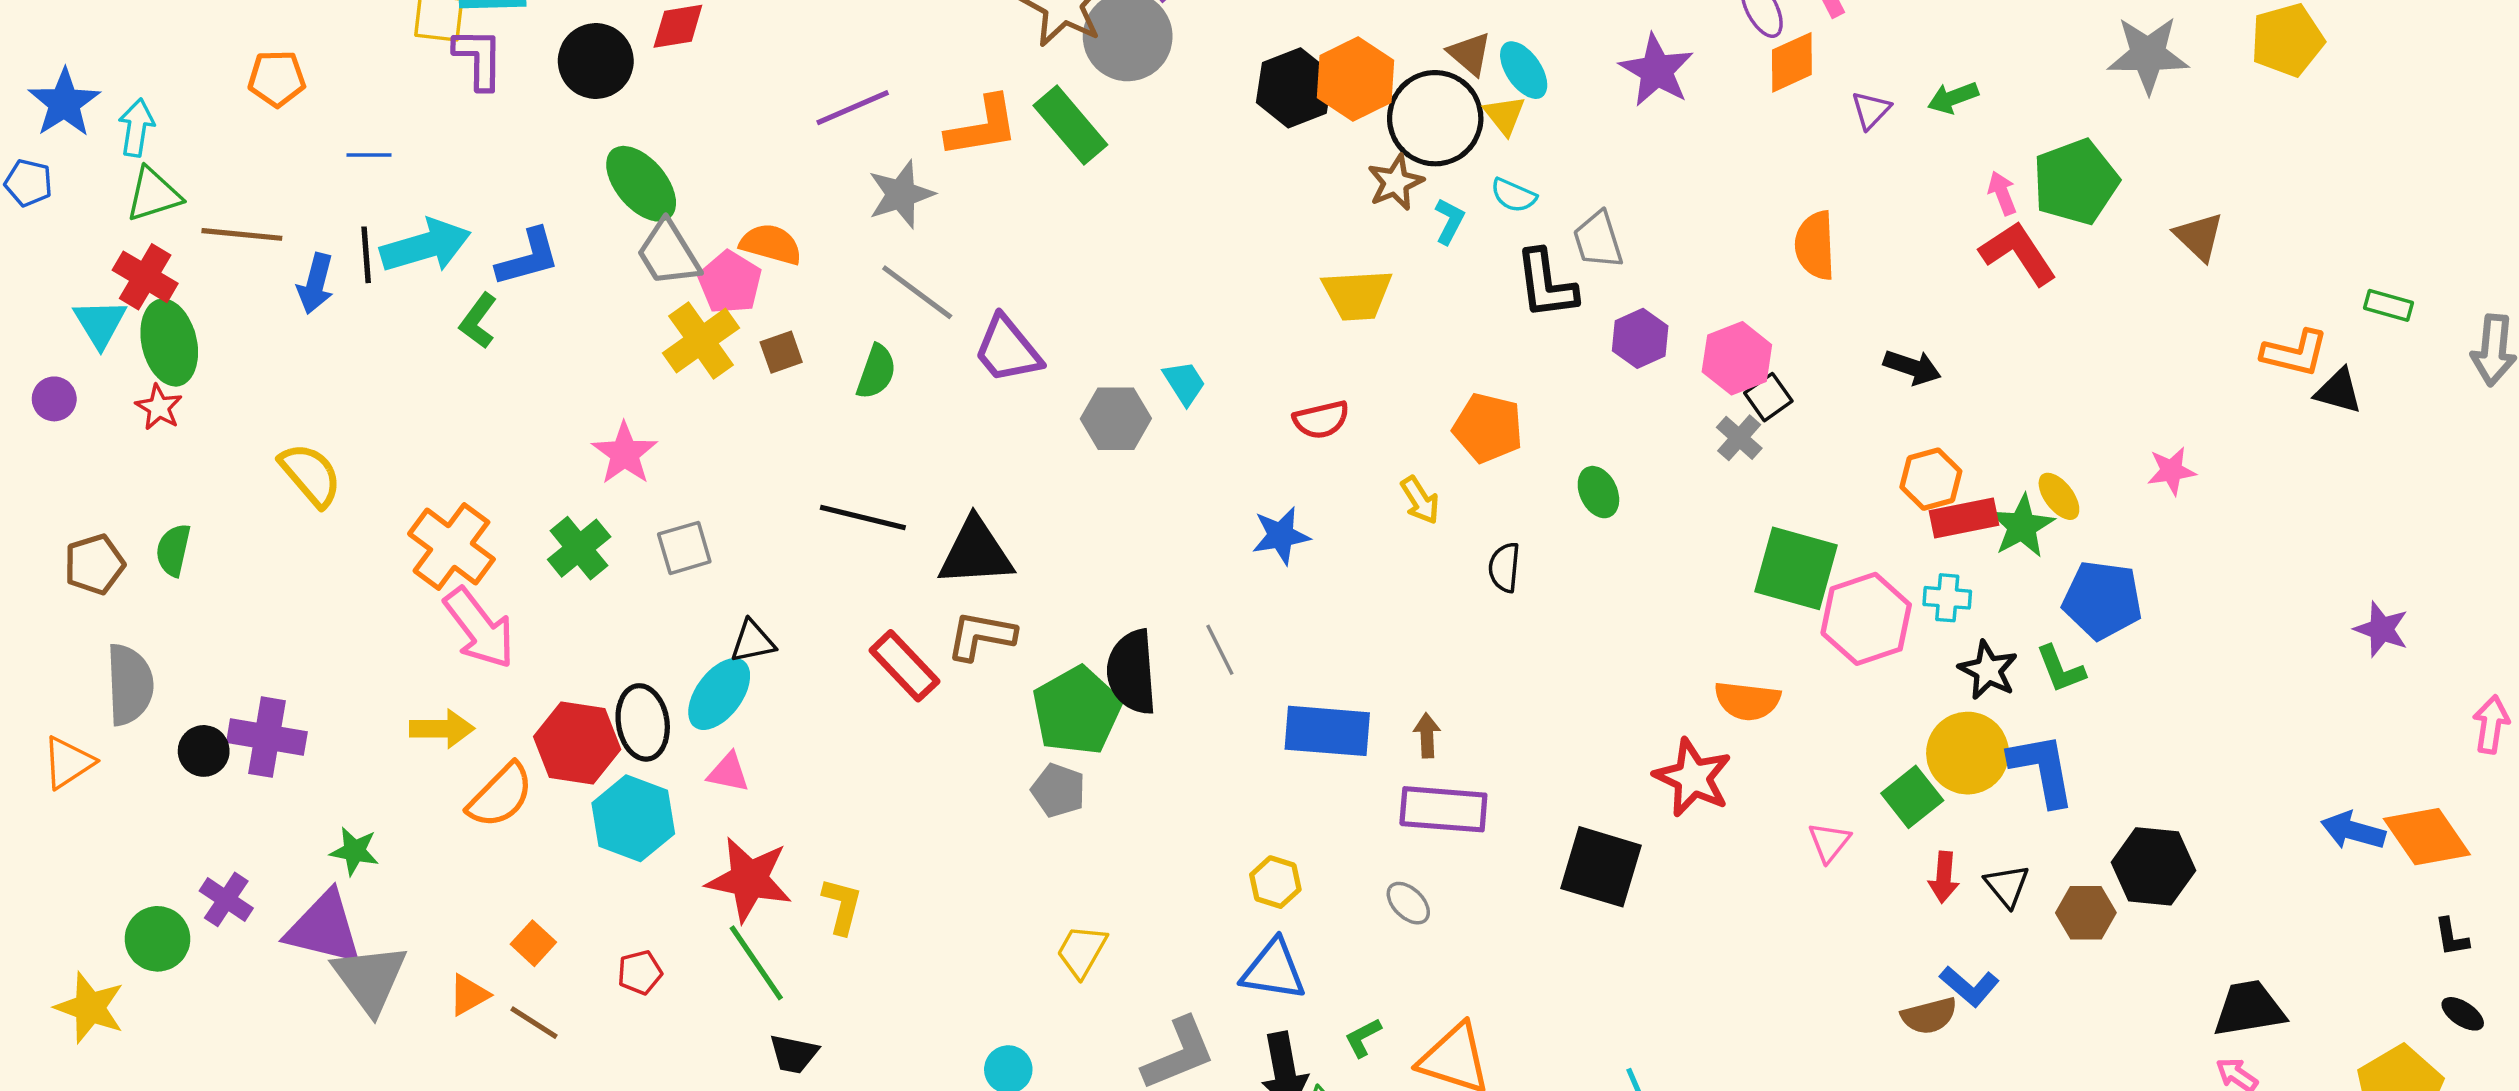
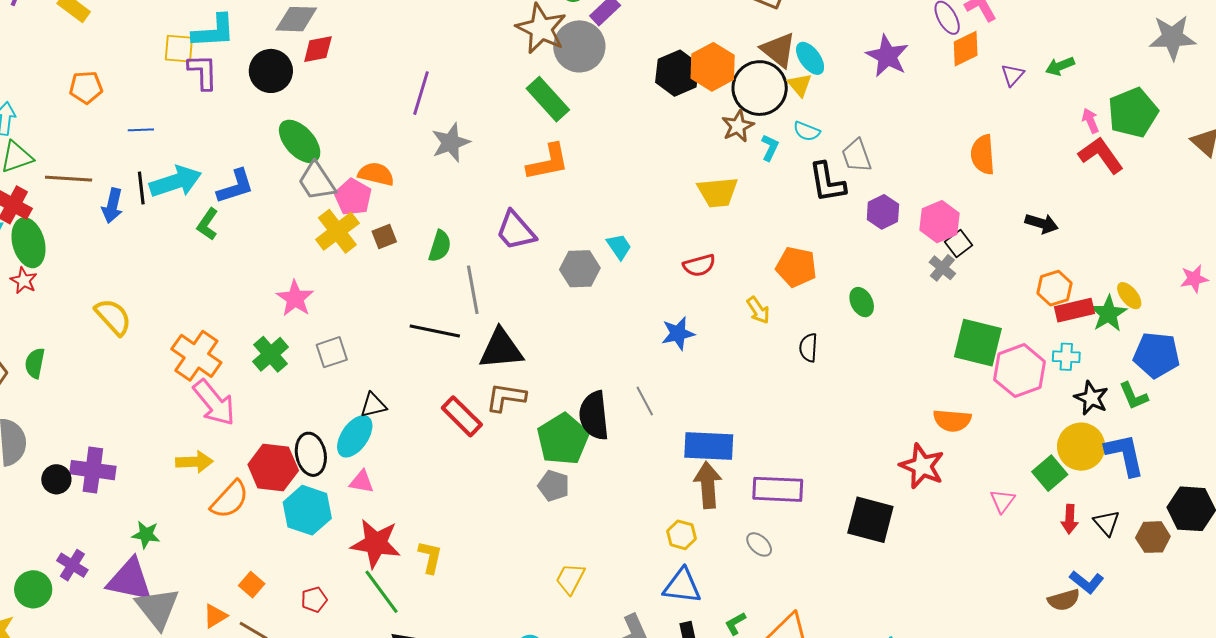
brown triangle: (1470, 54) -> (778, 50), size x1.4
purple line: (853, 108) -> (421, 93), turned -48
orange L-shape: (982, 127) -> (548, 162), moved
gray line: (917, 292) -> (473, 290), moved, turned 45
brown arrow: (1427, 735) -> (708, 485), moved, size x1.8

